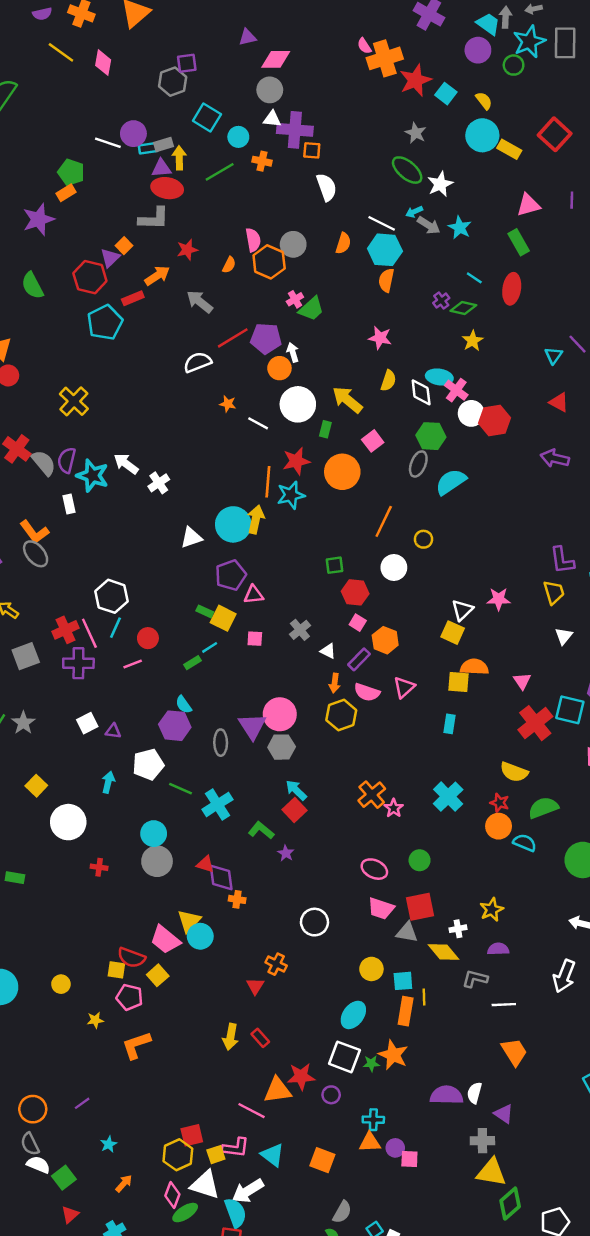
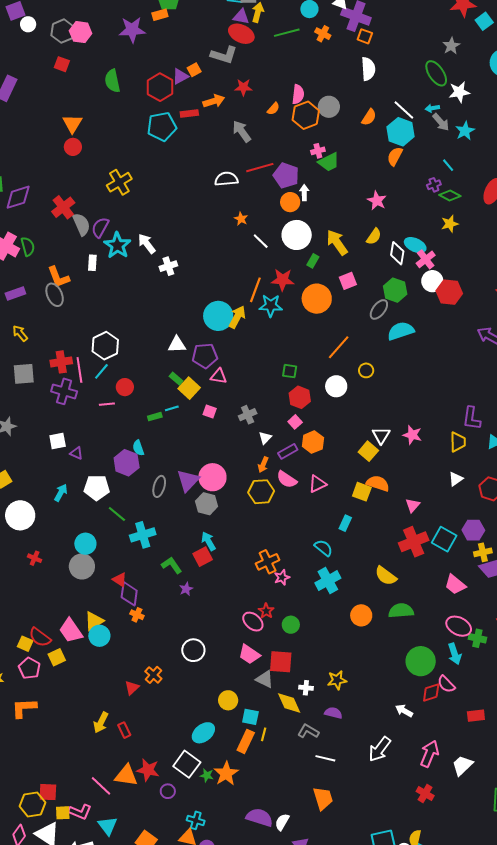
cyan line: (474, 278) -> (448, 165), moved
white triangle: (191, 538) -> (177, 345), moved
white triangle: (462, 610) -> (381, 435), turned -30
white triangle: (328, 651) -> (265, 438), turned 32
red star: (500, 803) -> (266, 611), moved
cyan semicircle: (525, 843) -> (323, 548), moved

